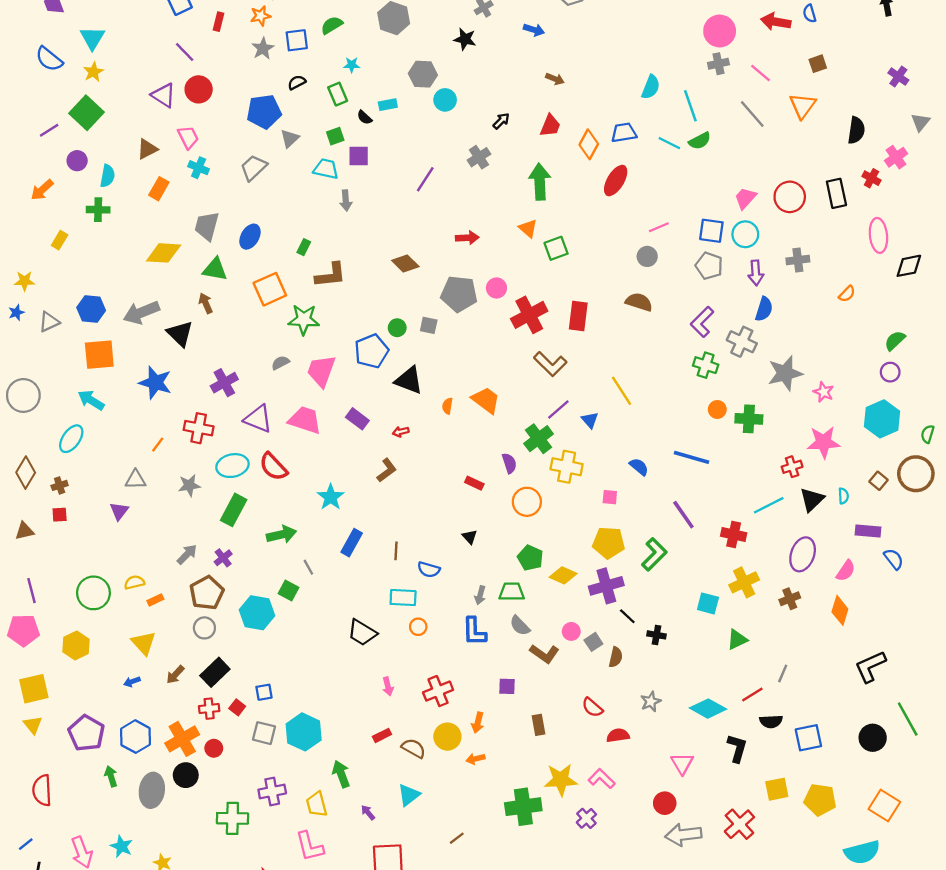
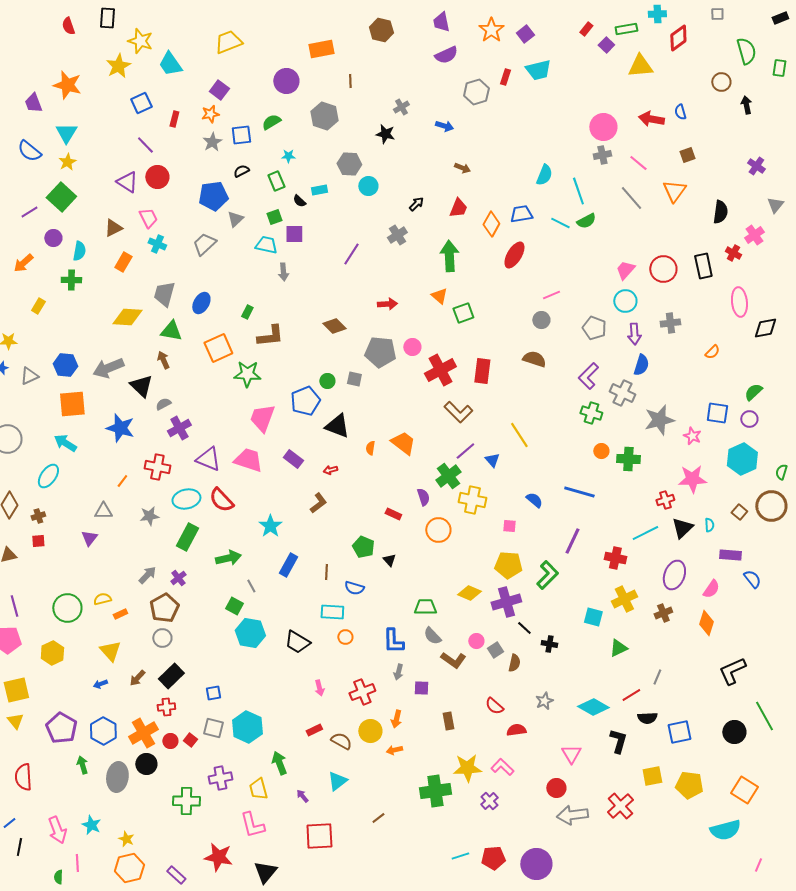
blue square: (711, 231) -> (717, 413), moved
gray semicircle: (280, 363) -> (163, 404), moved
purple line: (683, 515) -> (572, 541), turned 60
green pentagon: (530, 558) -> (363, 547), moved
gray arrow: (480, 595) -> (398, 672), moved
cyan hexagon: (257, 613) -> (250, 633), moved
red square: (237, 707) -> (190, 740), moved

